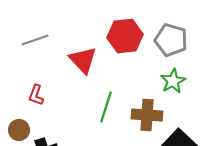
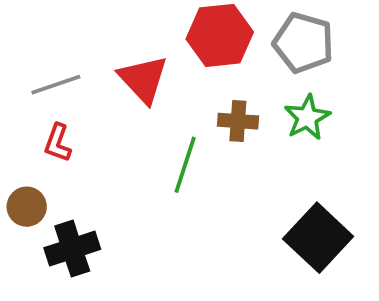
gray line: (35, 40) -> (56, 85), moved
brown cross: (147, 115) -> (238, 121), moved, size x0.7

